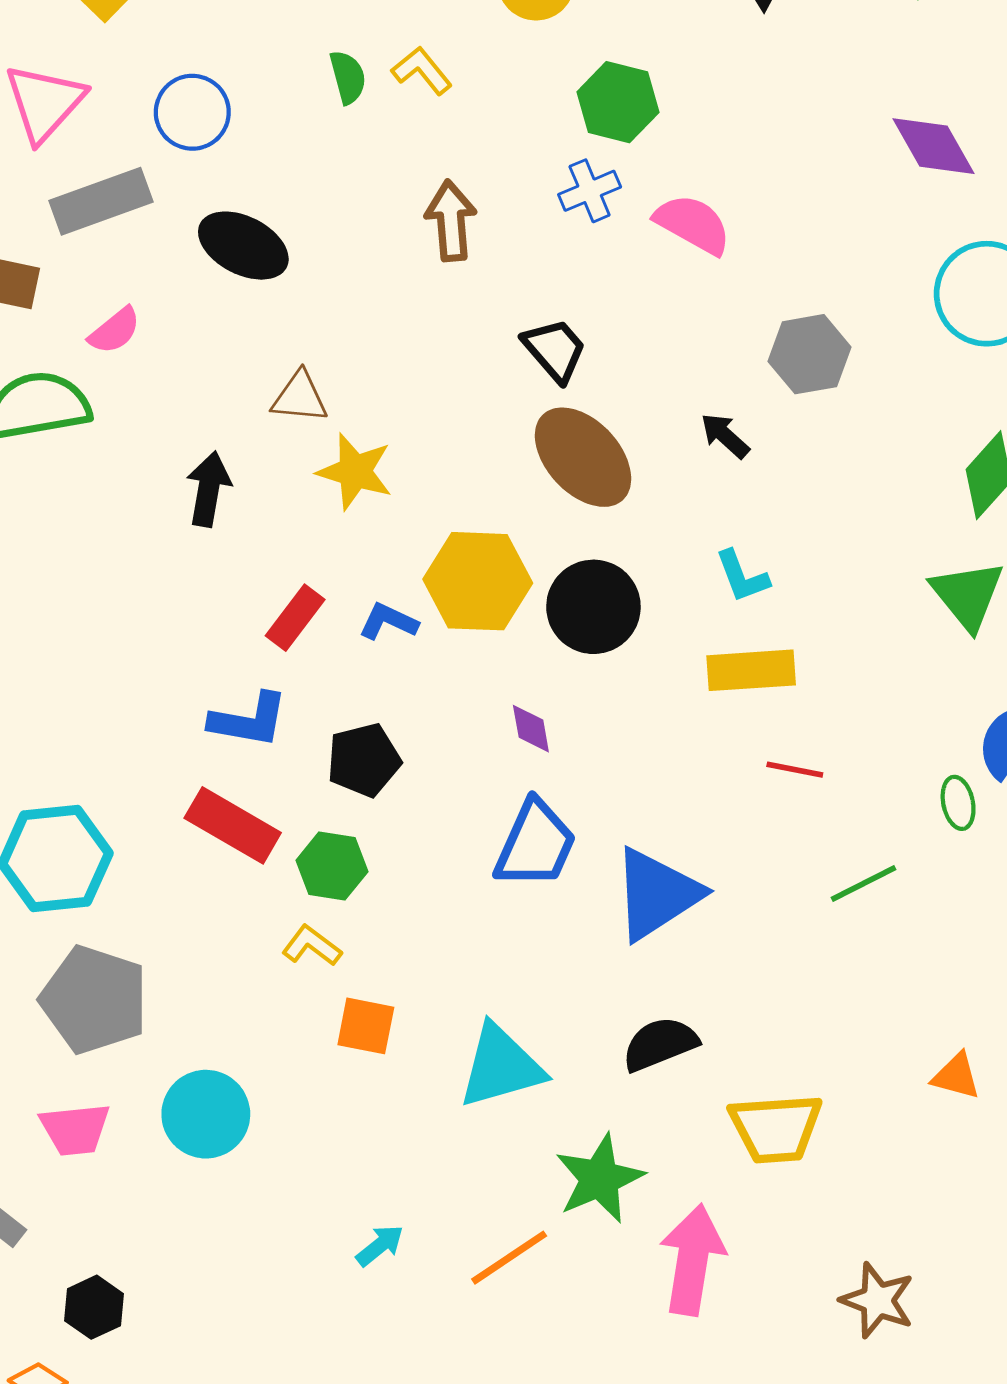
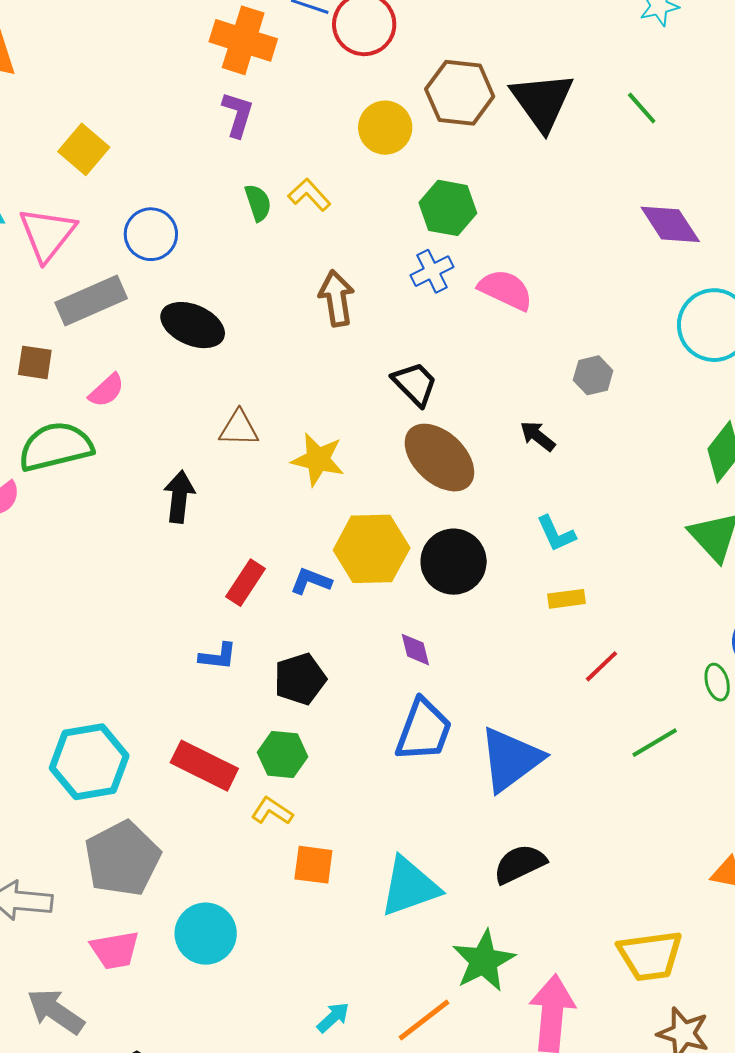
gray hexagon: (810, 354) -> (593, 375), size x0.7
yellow star: (355, 472) -> (318, 460), moved
yellow rectangle: (751, 670) -> (567, 599), size x0.6
blue L-shape: (249, 720) -> (218, 656), size x0.7
red line: (795, 770) -> (602, 666), turned -51
red rectangle: (233, 825) -> (204, 766), moved
gray pentagon: (94, 1000) -> (122, 859), turned 30
yellow trapezoid: (776, 1128) -> (650, 956), moved

